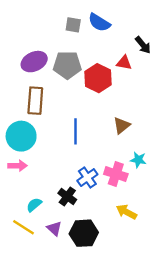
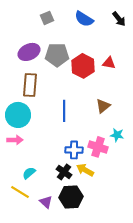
gray square: (73, 25) -> (47, 18), moved, turned -32
black arrow: (143, 45) -> (119, 19), moved
red triangle: (124, 63) -> (109, 63), moved
blue cross: (87, 178) -> (74, 150), turned 36
black cross: (67, 196) -> (64, 172), moved
yellow arrow: (126, 212) -> (85, 170), moved
purple triangle: (54, 228) -> (46, 202), moved

